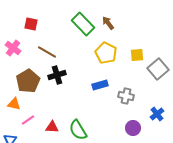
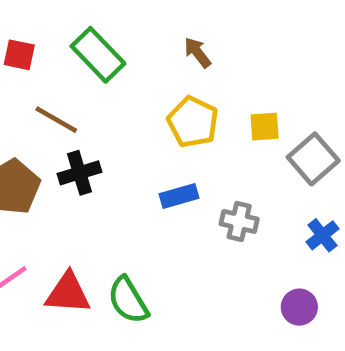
green rectangle: (83, 24) -> (98, 55), moved
blue cross: (157, 114) -> (322, 235), moved
red triangle: (52, 127) -> (68, 293), size x1.5
purple circle: (133, 128) -> (299, 307), moved

